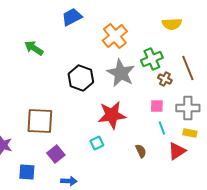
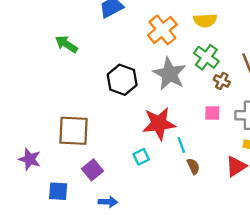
yellow semicircle: (172, 24) -> (205, 20), moved
green cross: (152, 59) -> (206, 57), turned -30
cyan line: (162, 128) -> (181, 145), moved

